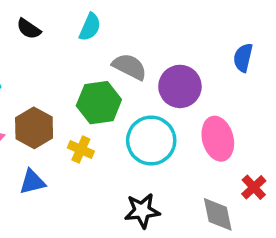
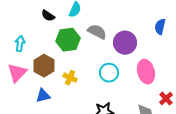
black semicircle: (29, 29) -> (48, 16), moved
green hexagon: (99, 103) -> (68, 40), moved
cyan circle: (151, 140) -> (109, 73), size x0.7

